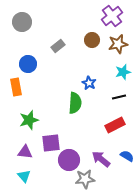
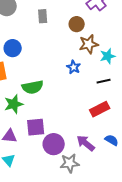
brown star: (118, 44) -> (89, 44), moved
gray rectangle: (58, 46) -> (43, 16), moved, turned -56
green semicircle: (75, 103) -> (33, 87), moved, turned 75

